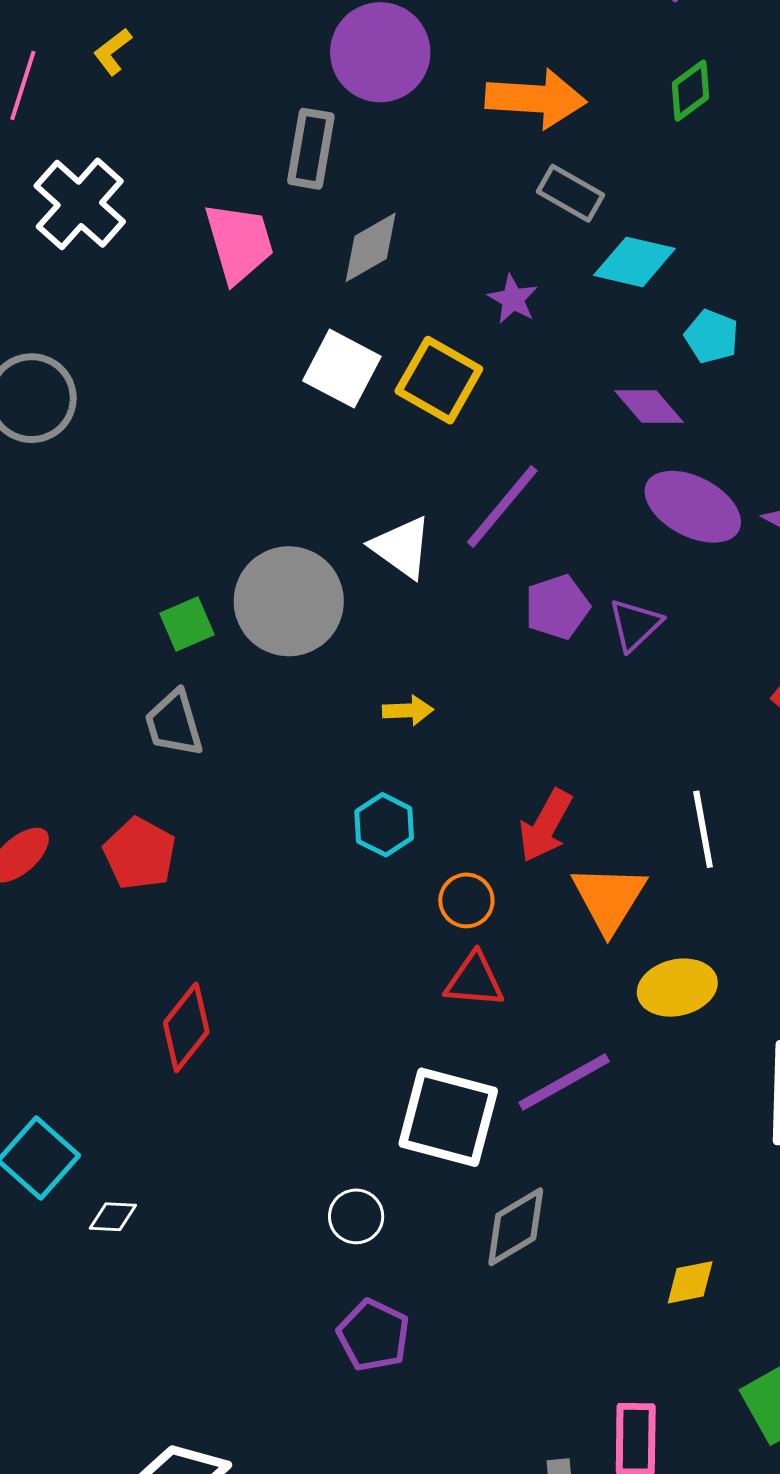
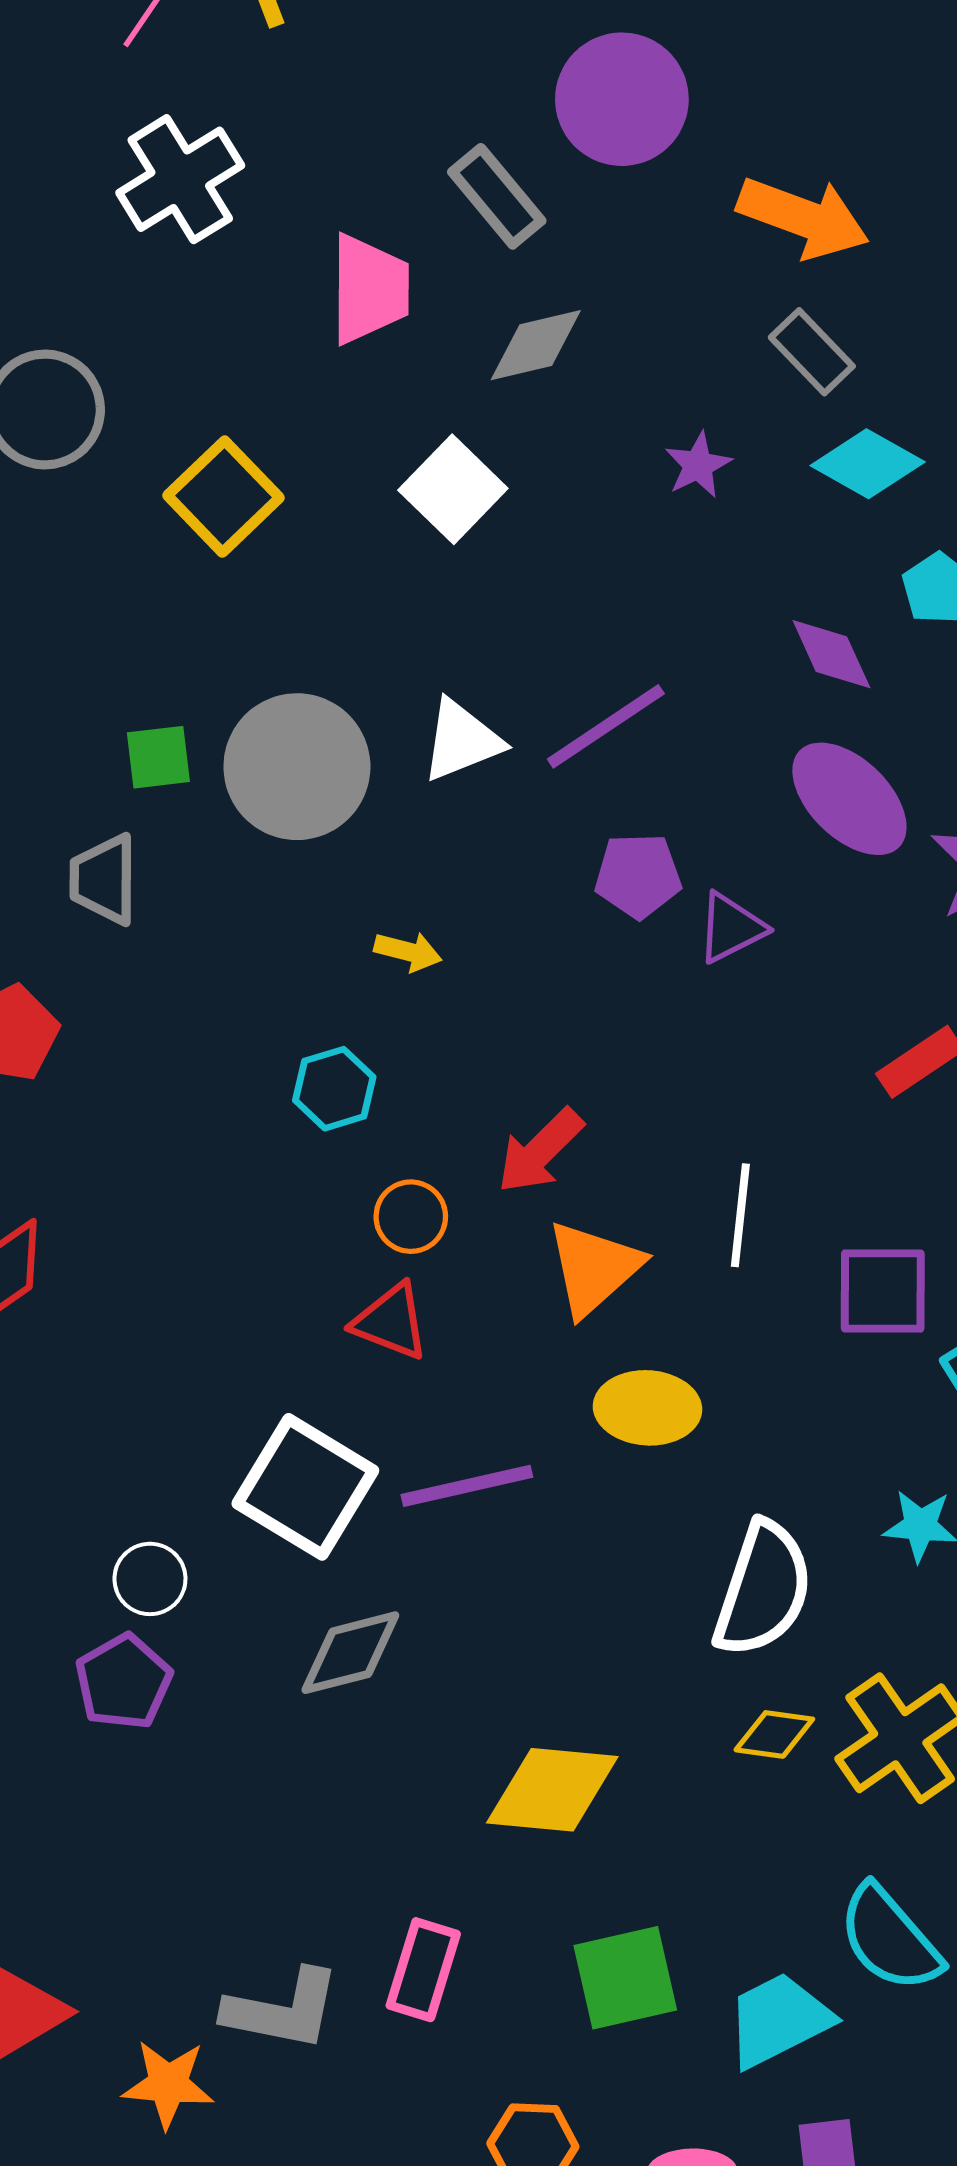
gray rectangle: (311, 149) -> (497, 196), turned -66
yellow square: (439, 380) -> (224, 497), moved
white triangle: (402, 547) -> (462, 740), turned 46
yellow diamond: (690, 1282) -> (552, 1790), size x1.8
purple pentagon: (373, 1335) -> (124, 1682), moved

